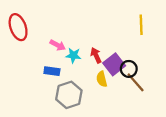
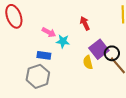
red arrow: (96, 55) -> (85, 23), moved
gray hexagon: (69, 95) -> (38, 76), moved

